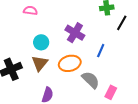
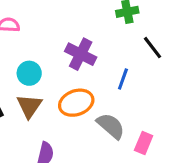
black line: (122, 23) -> (152, 48), moved, turned -63

